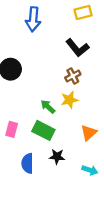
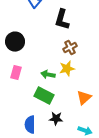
black L-shape: (77, 48) -> (62, 20), moved, turned 55
green arrow: (48, 107) -> (48, 75), turned -32
pink rectangle: (12, 129) -> (16, 73), moved

